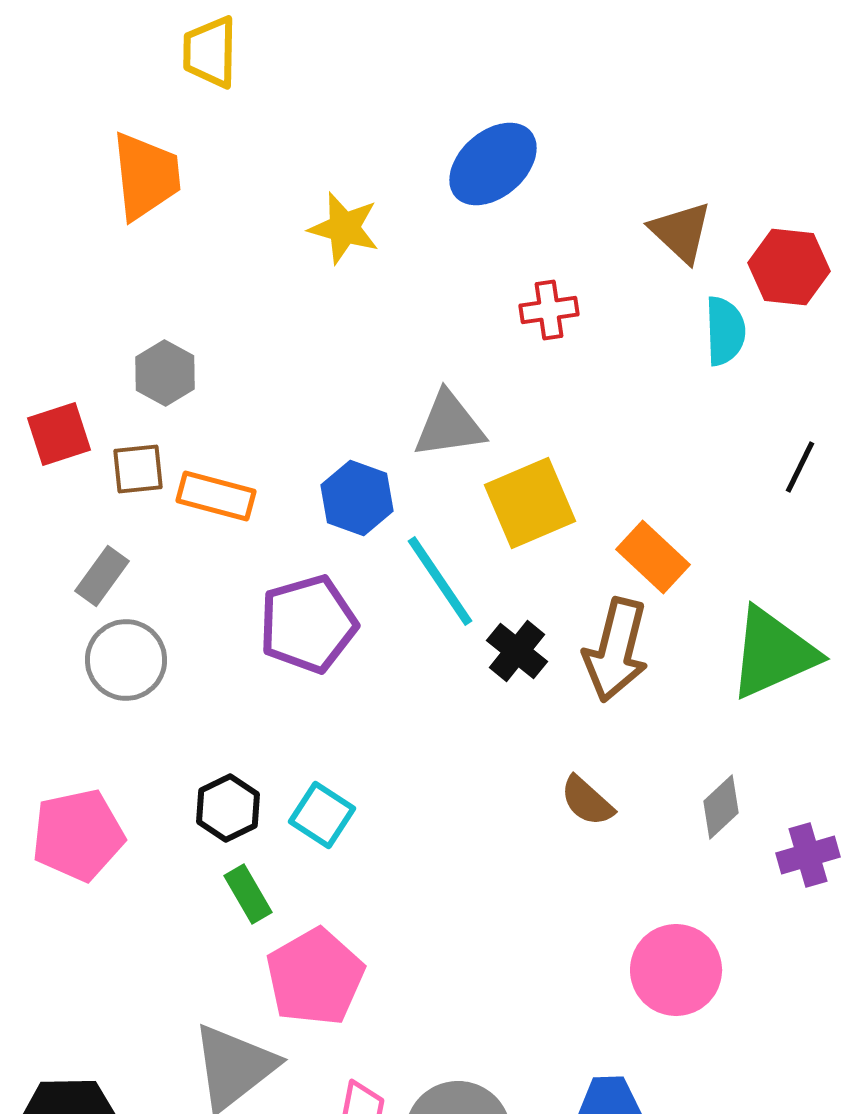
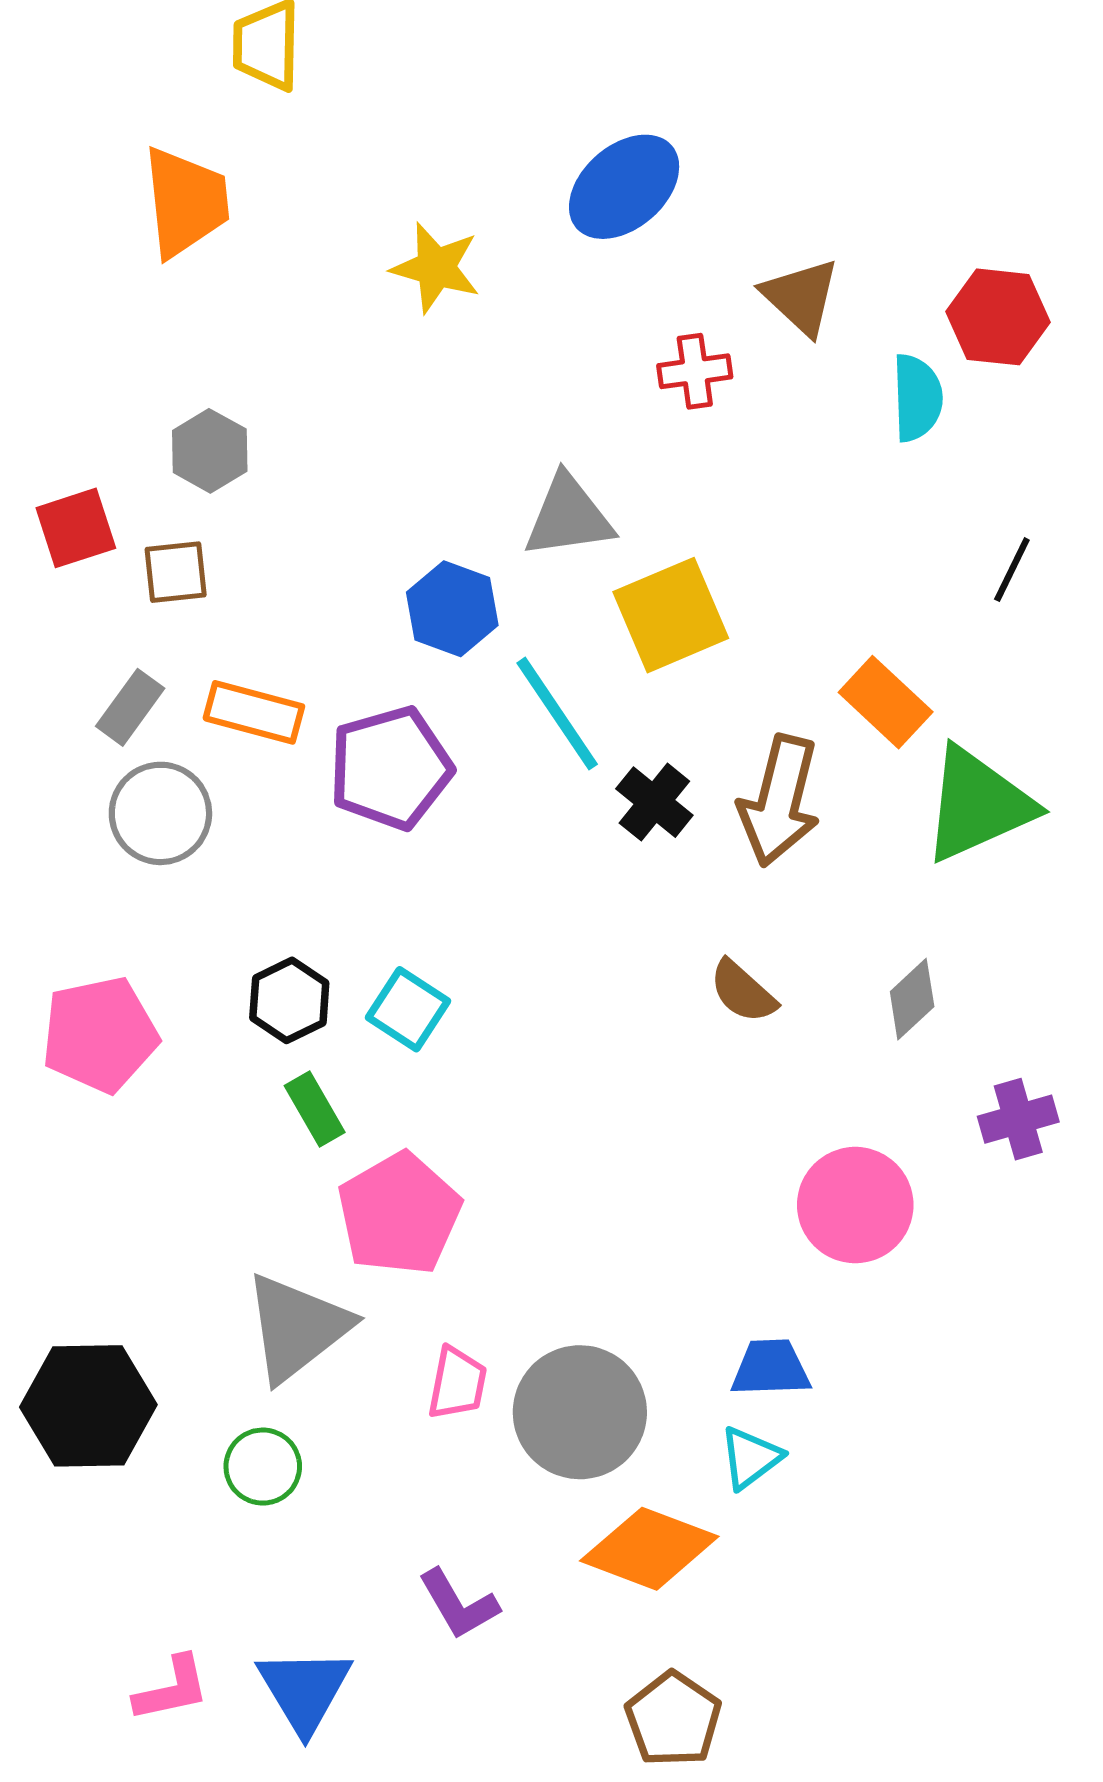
brown triangle: (681, 232) -> (801, 297), moved
orange rectangle: (216, 496) -> (254, 712), moved
orange rectangle: (653, 557) -> (886, 702), moved
purple cross: (808, 855) -> (1018, 1119), moved

